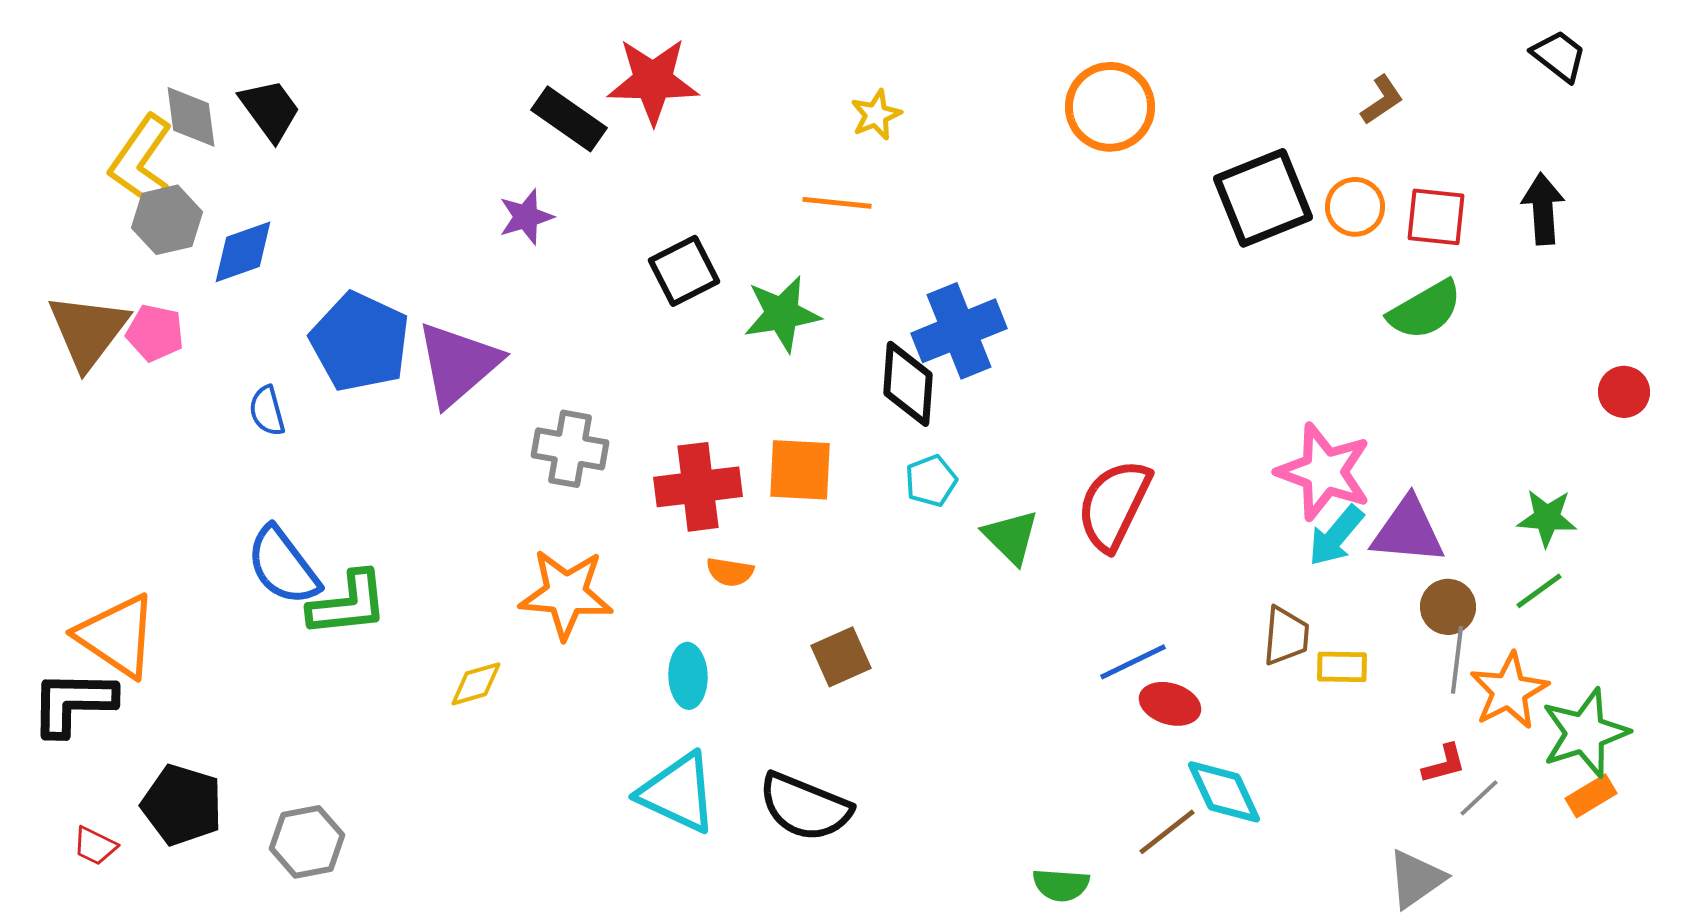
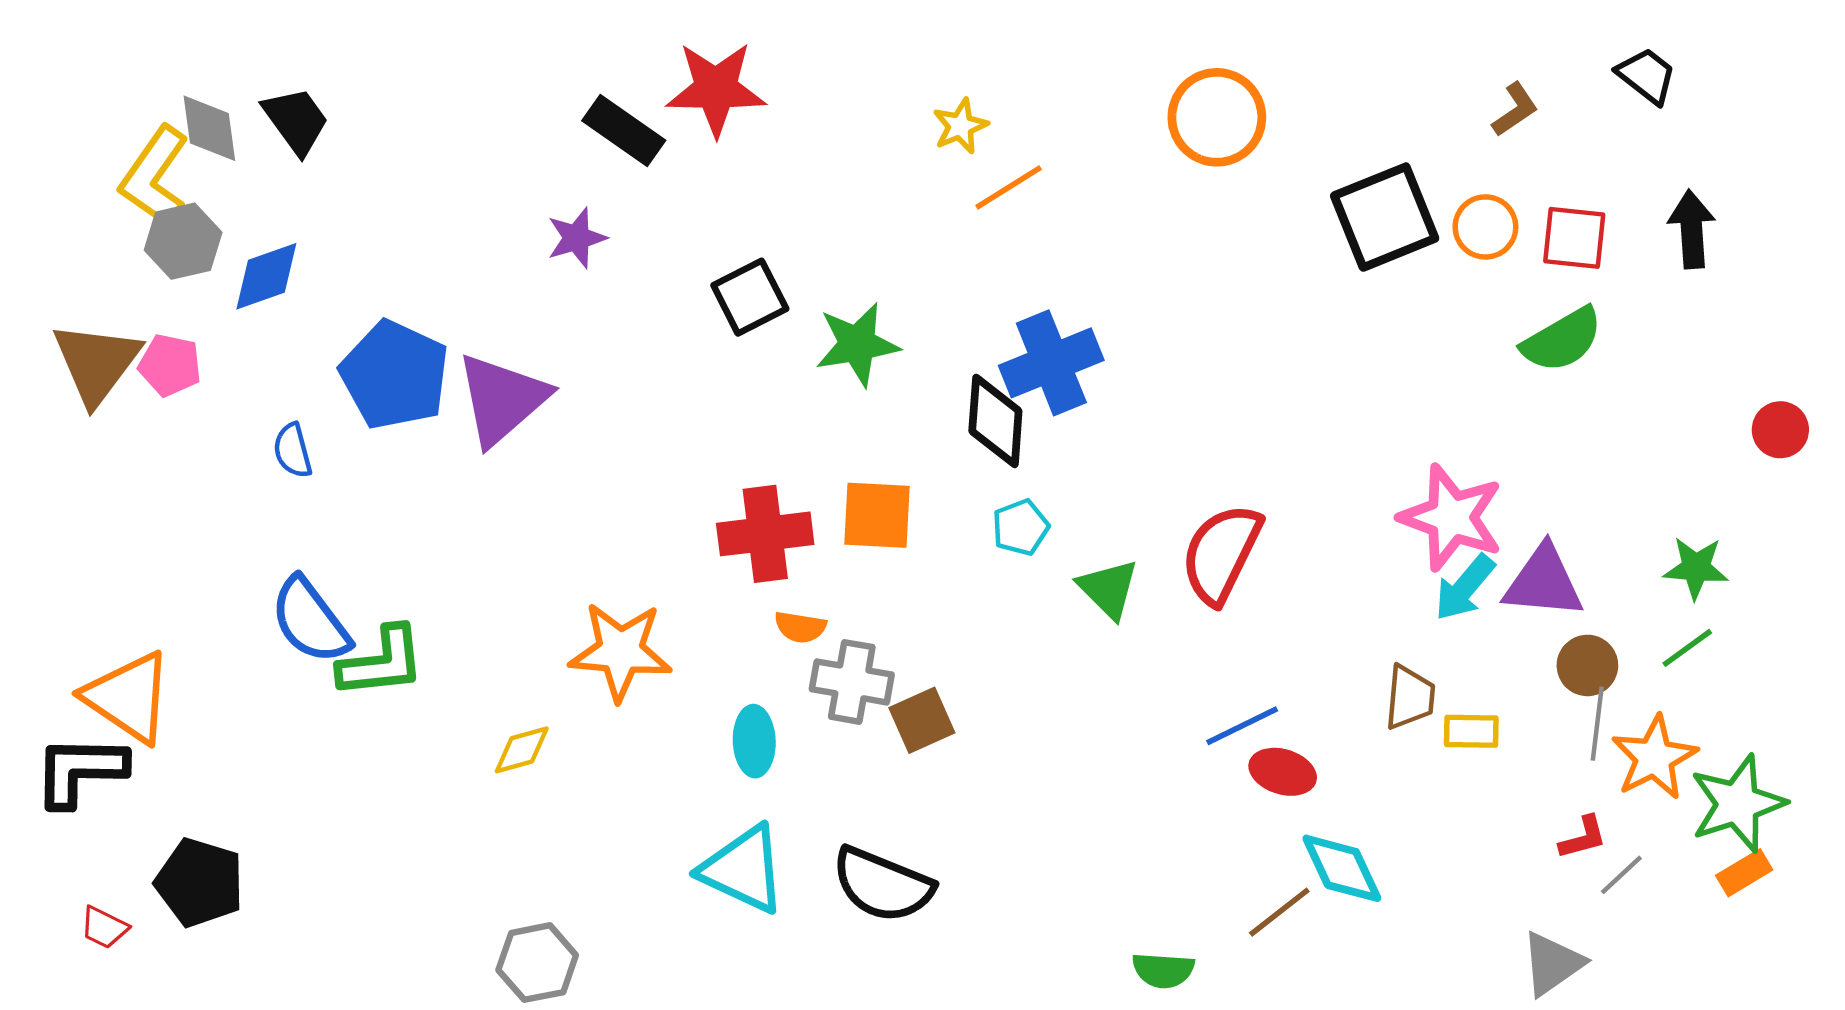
black trapezoid: (1559, 56) -> (1647, 76), moved
orange line: (837, 203) -> (1009, 187), moved, turned -38
gray cross: (570, 449) -> (852, 682), moved
gray hexagon: (307, 842) -> (537, 963), moved

